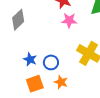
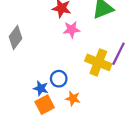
blue star: (30, 59) -> (41, 88), moved

